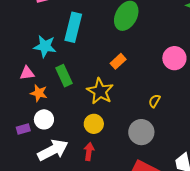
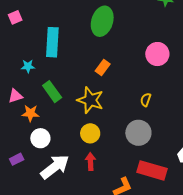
cyan star: (45, 46) -> (28, 66), size x0.6
purple rectangle: (23, 129) -> (17, 159), moved

